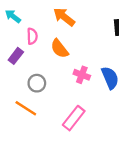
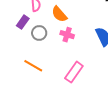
pink cross: (82, 75) -> (67, 35), moved
gray circle: (37, 83) -> (39, 33), moved

